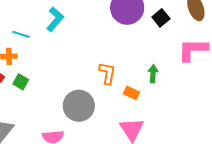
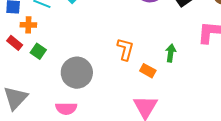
gray circle: (79, 106) -> (77, 73), moved

